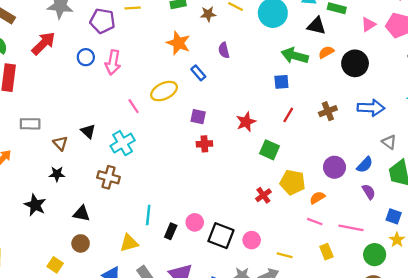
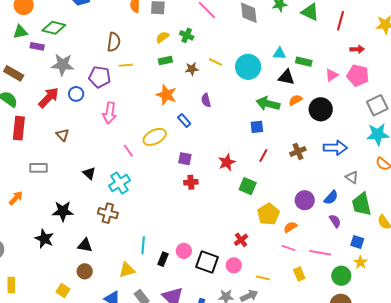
blue circle: (86, 57) -> (76, 94), moved
brown triangle: (60, 143) -> (62, 135), moved
black star: (57, 174) -> (63, 211), size x1.5
yellow pentagon: (292, 182) -> (268, 214), turned 30
red cross: (263, 195) -> (241, 240), moved

